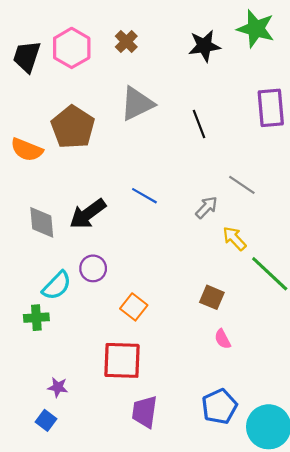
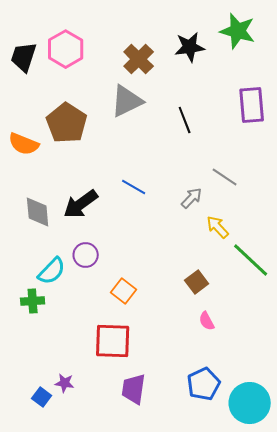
brown cross: (126, 42) -> (139, 59), moved, size x1.4
brown square: (212, 297) -> (197, 282), turned 30
purple star: (58, 387) -> (65, 383), moved

